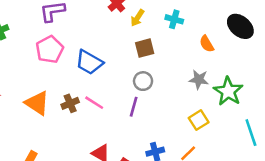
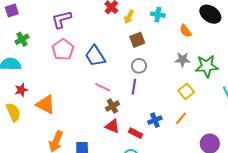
blue trapezoid: (89, 62) -> (95, 56), turned 35
green star: (228, 91) -> (207, 66), turned -30
orange triangle: (37, 103) -> (46, 105), moved
brown cross: (70, 103) -> (112, 106), moved

